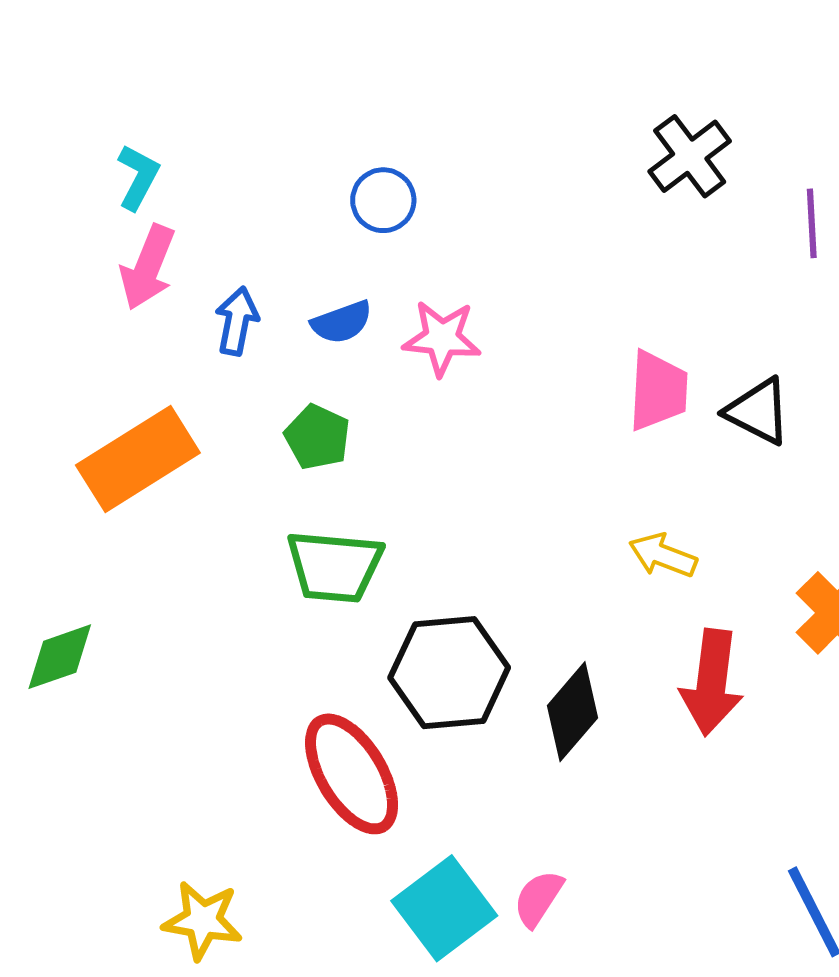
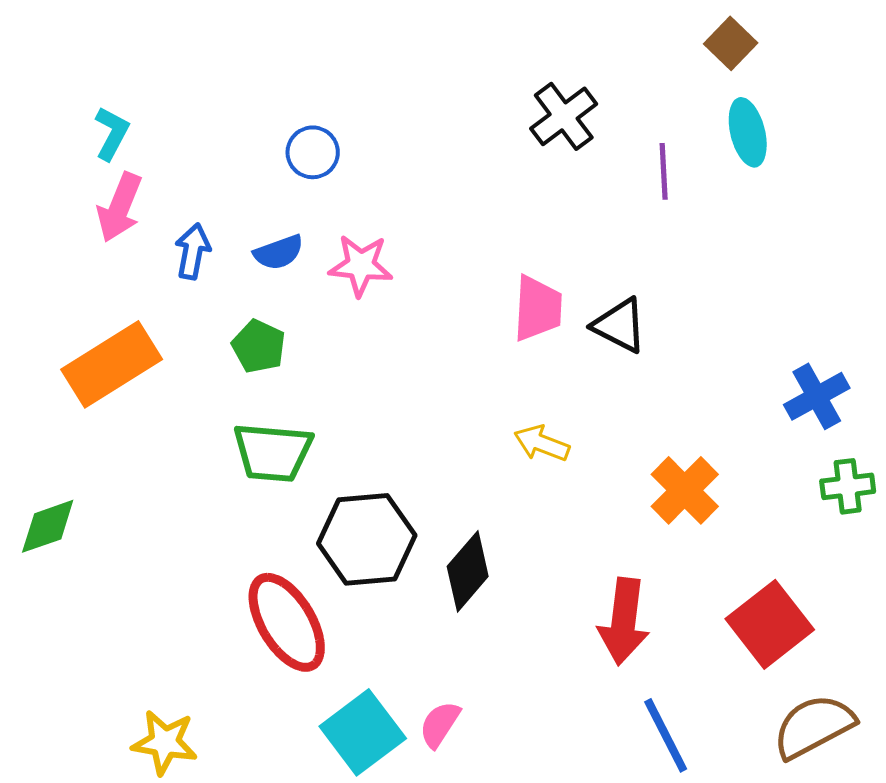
red arrow: (712, 682) -> (624, 621), moved

